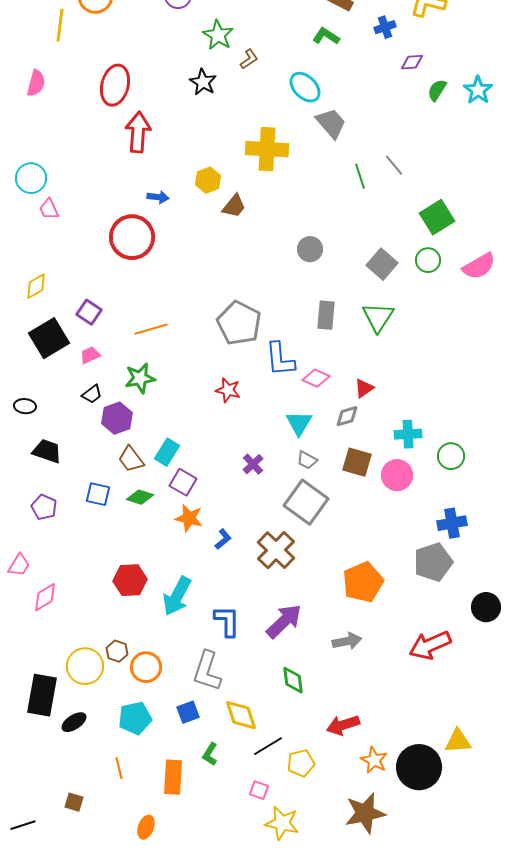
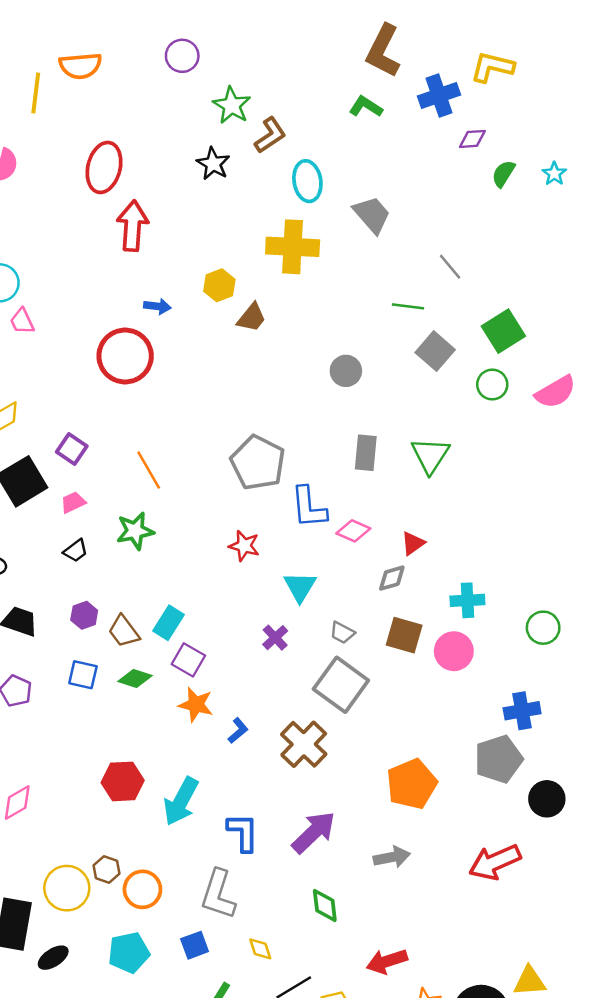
blue cross: (385, 27) -> (439, 96), size x1.5
brown L-shape: (249, 59) -> (270, 135), size x1.4
cyan ellipse: (305, 87) -> (307, 181), moved, turned 36
cyan star: (478, 90) -> (554, 174), size x0.7
green line: (360, 176) -> (408, 306), moved, turned -65
gray square: (382, 264) -> (435, 351), moved
orange line: (151, 329) -> (149, 470), turned 76
purple hexagon: (117, 418) -> (84, 615), moved, size x0.7
cyan triangle: (299, 423) -> (300, 587), moved
green circle: (451, 456) -> (543, 628), moved
black circle: (486, 607) -> (547, 799), moved
yellow diamond: (241, 715) -> (260, 949), size x0.6

